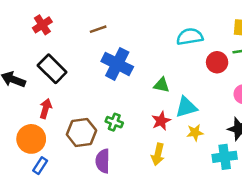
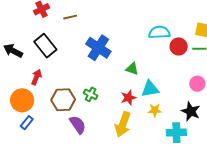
brown line: (98, 29) -> (70, 17), moved
red circle: (217, 62) -> (179, 46), moved
yellow arrow: (158, 154) -> (123, 124), size x1.4
purple semicircle: (103, 161) -> (78, 125), turned 138

